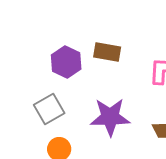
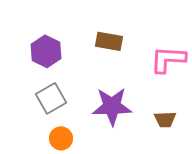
purple hexagon: (66, 62) -> (46, 51), moved

